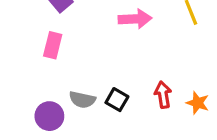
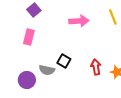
black square: (117, 100) -> (64, 61), moved

